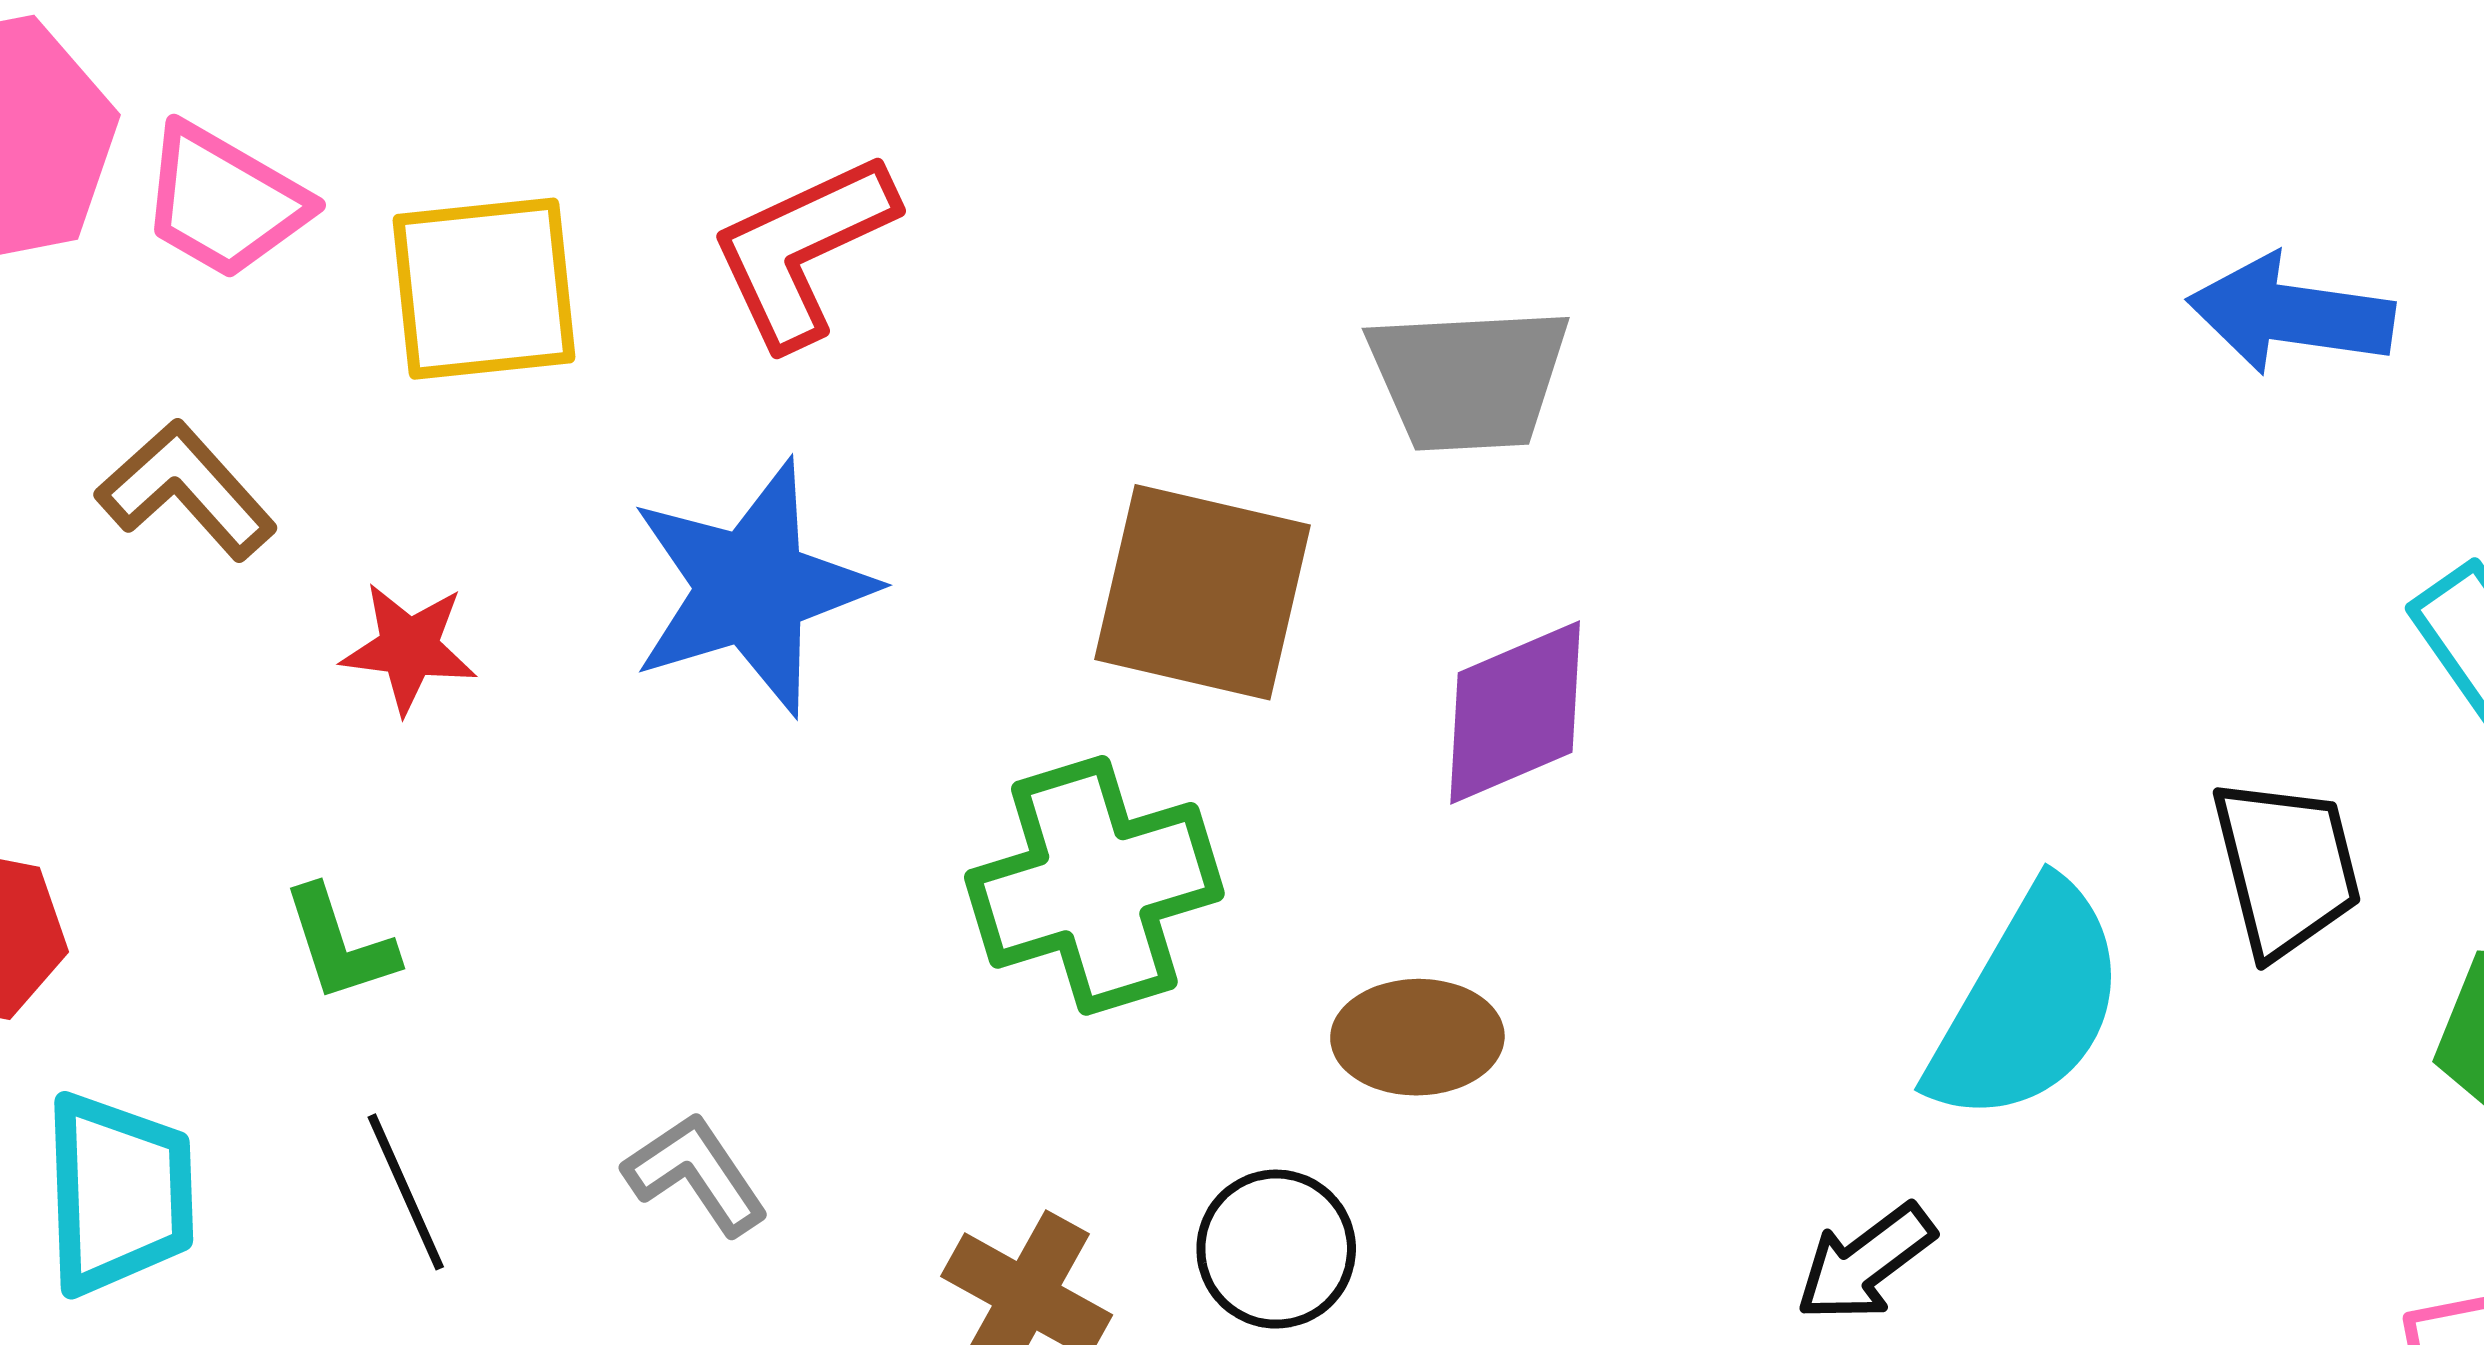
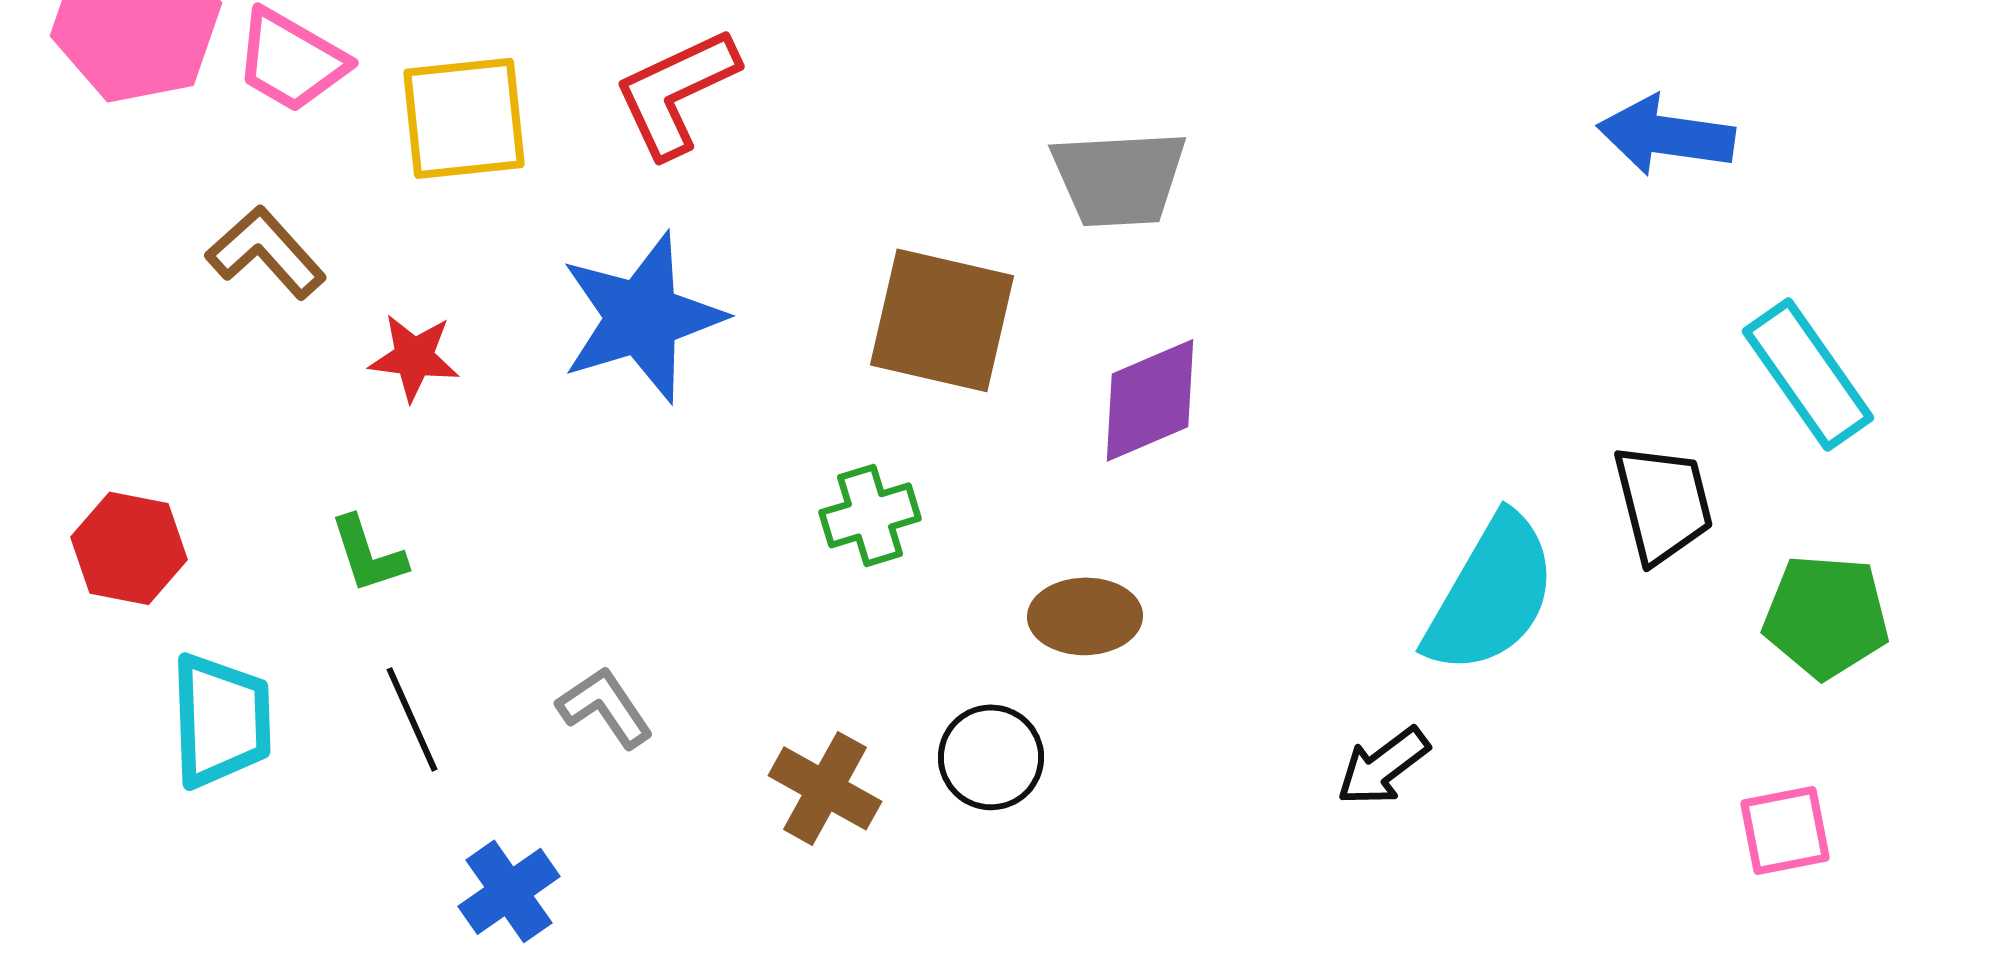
green cross: (1094, 885) -> (870, 515), size x0.6

